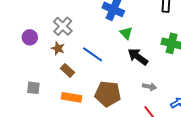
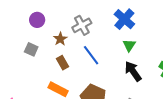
gray cross: (63, 26) -> (82, 25), moved
gray square: (33, 88) -> (31, 49), moved

